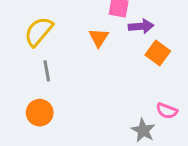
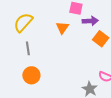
orange circle: (40, 113) -> (31, 75), moved

